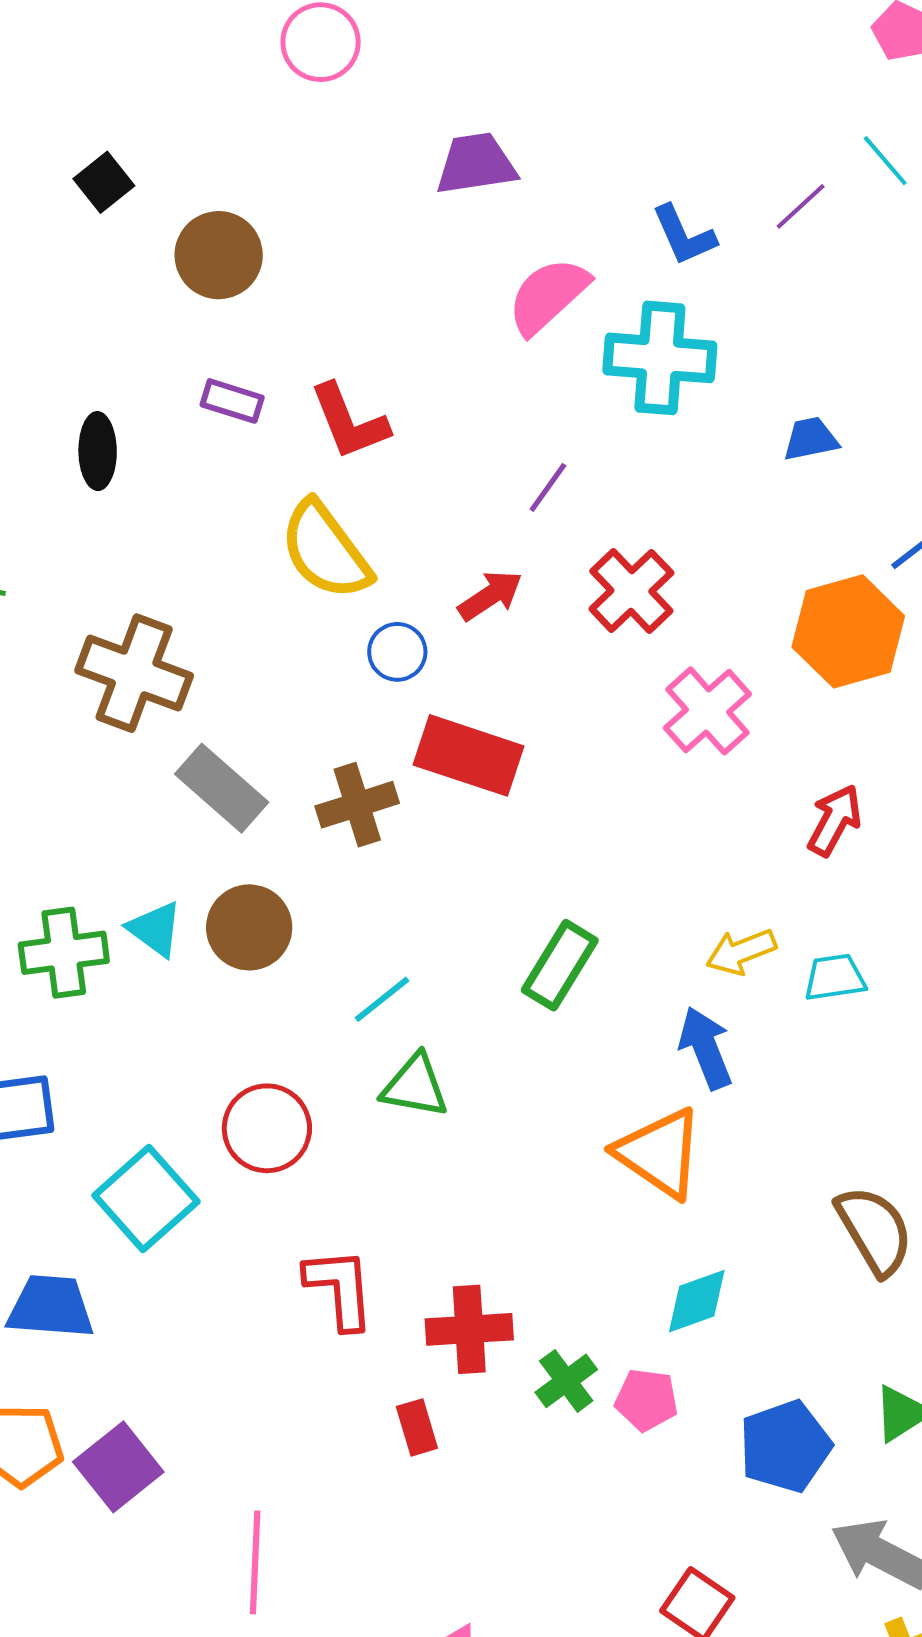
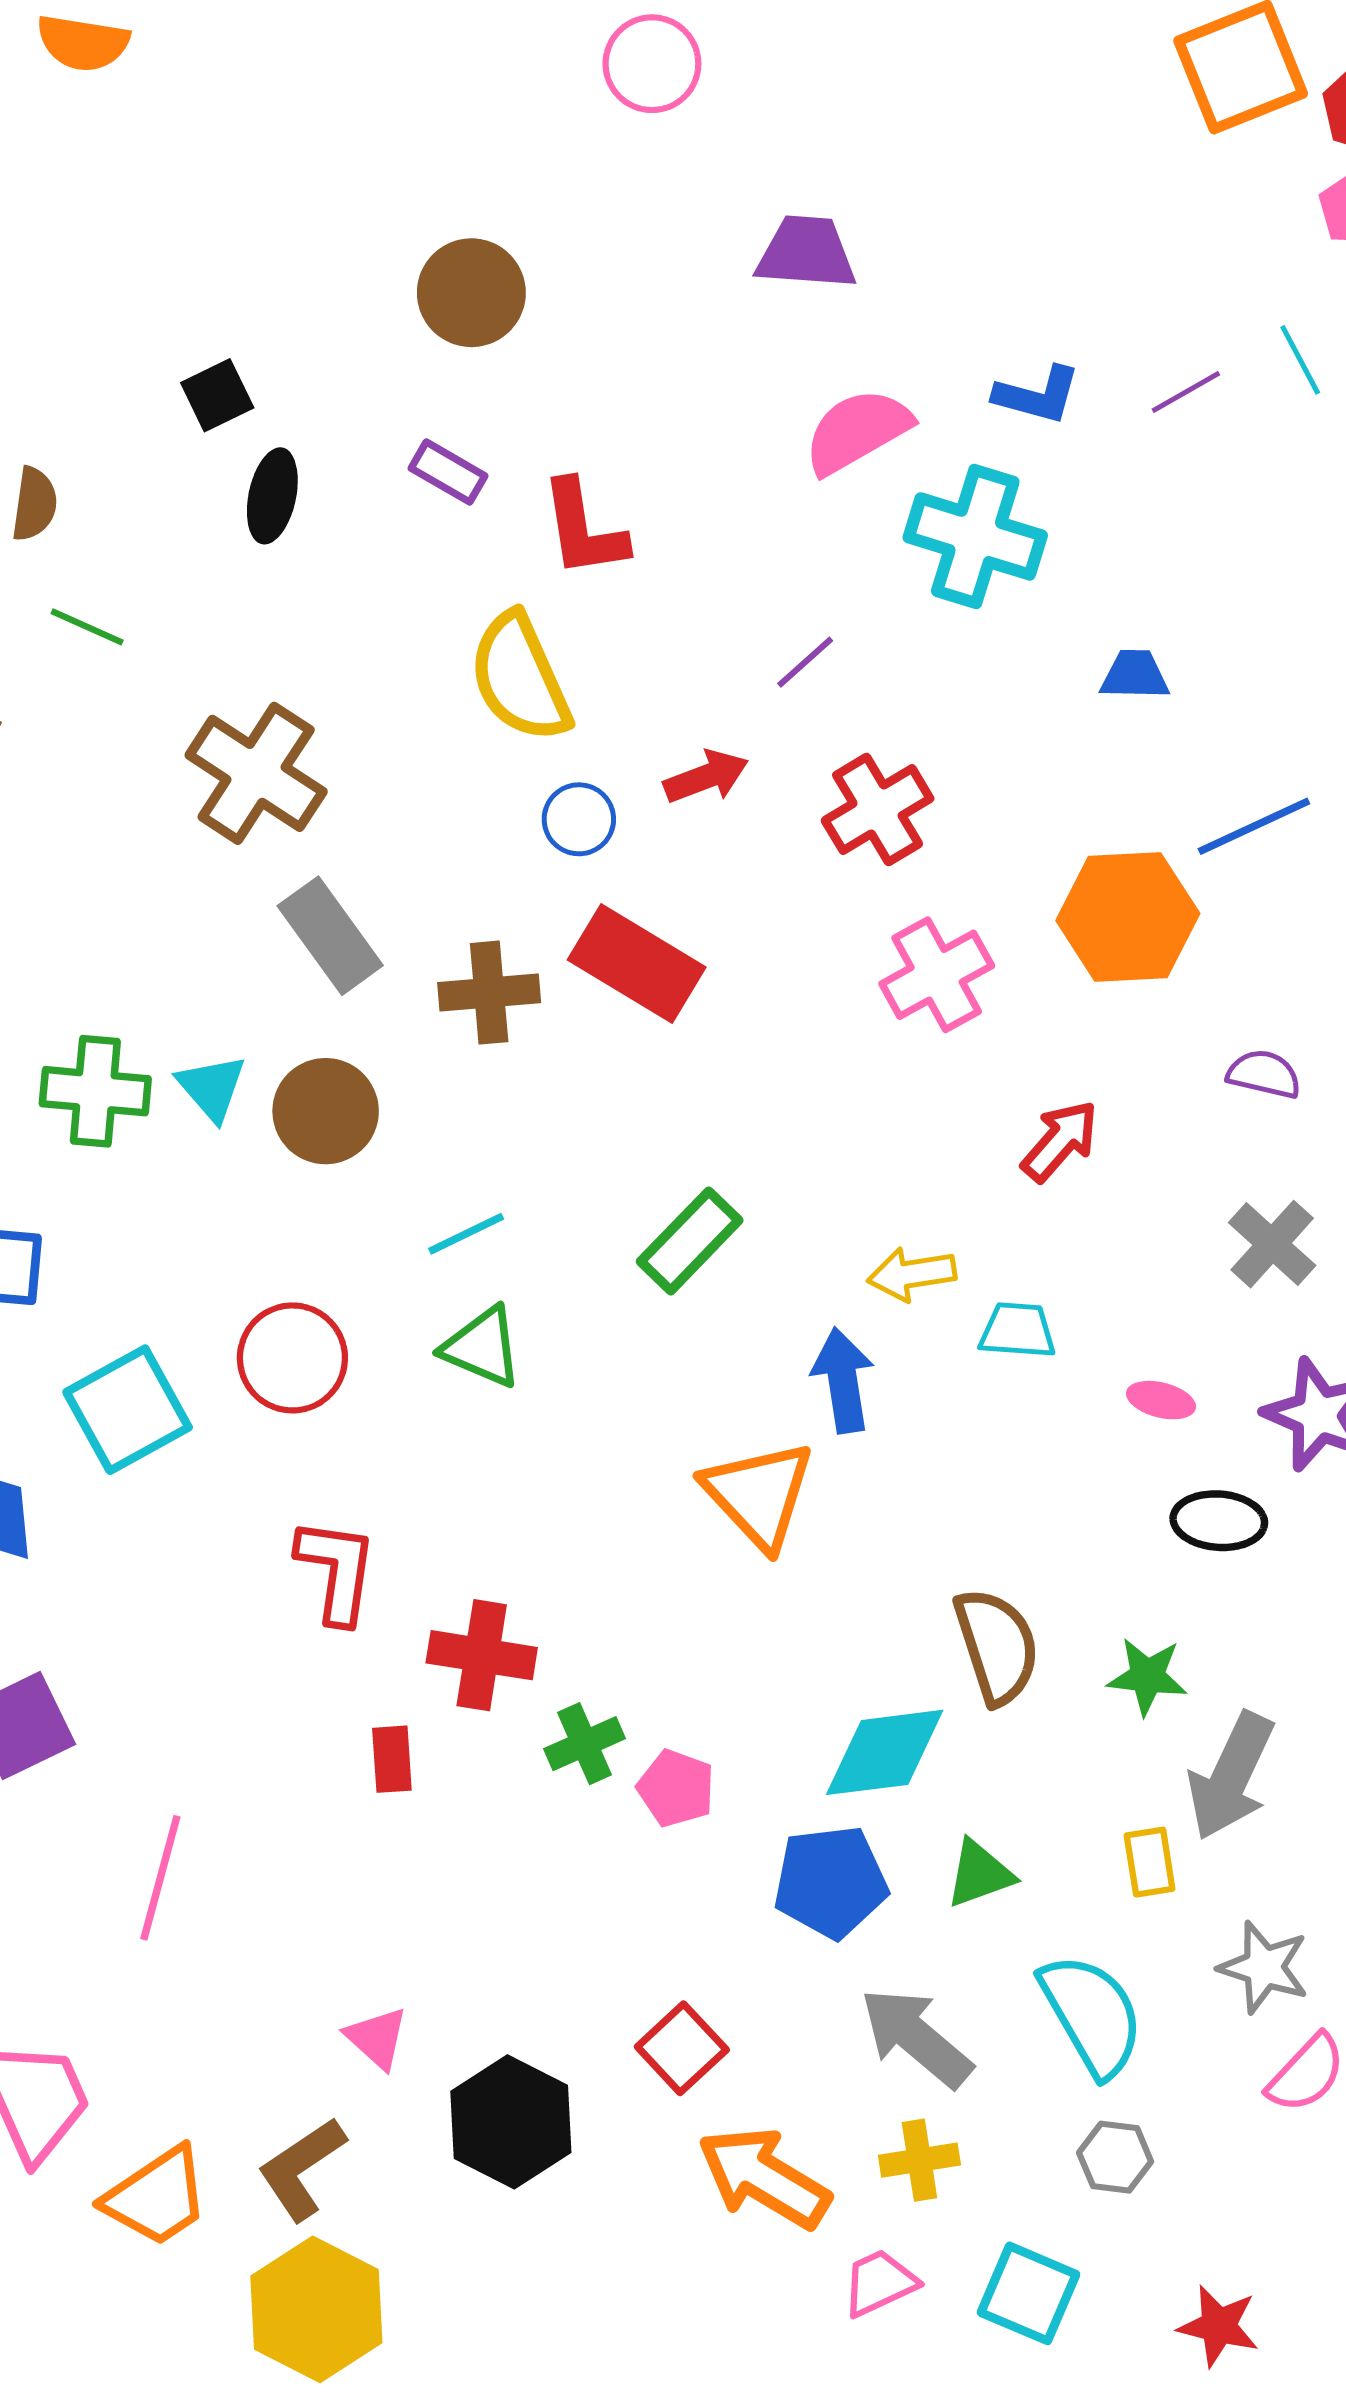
black square: (104, 182) -> (217, 395), moved
blue L-shape: (684, 235) -> (1037, 395), turned -64
cyan diamond: (697, 1301) -> (885, 1752), moved, size x1.4

